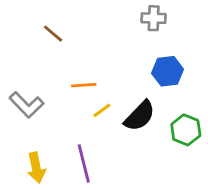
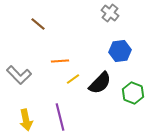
gray cross: (154, 18) -> (110, 13), turned 36

